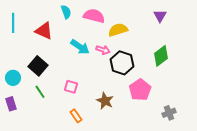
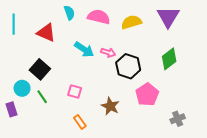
purple triangle: (160, 16) -> (168, 17), size x1.6
yellow semicircle: (118, 30) -> (131, 22), moved
cyan circle: (13, 78) -> (22, 88), moved

